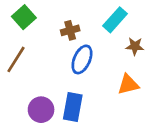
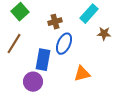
orange triangle: (128, 85) -> (82, 74), moved
blue rectangle: (73, 107) -> (43, 60), moved

